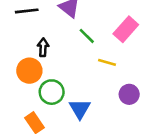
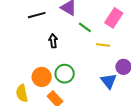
orange circle: (29, 71) -> (42, 77), moved
blue triangle: (80, 109) -> (109, 81), moved

